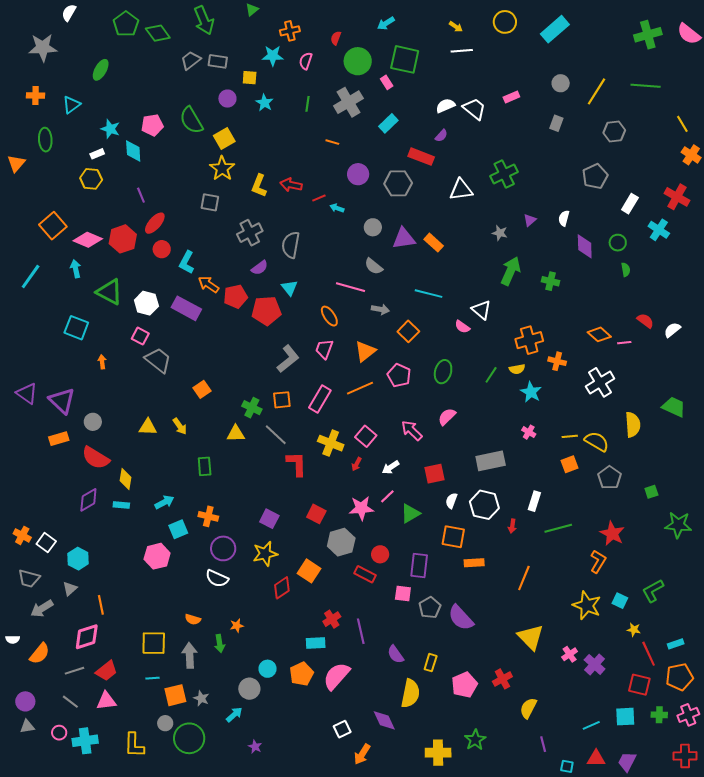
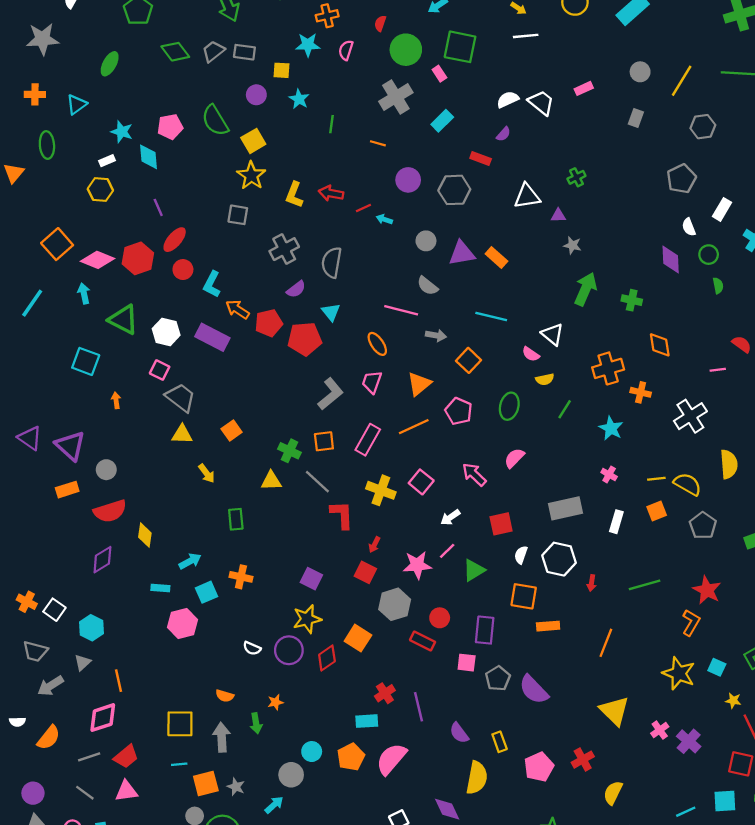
green diamond: (158, 33) -> (175, 52), moved
green line: (307, 104) -> (332, 124), moved
red rectangle: (421, 157) -> (481, 159), size x0.7
green cross: (504, 174) -> (576, 177), size x0.6
white semicircle: (564, 218) -> (689, 227), moved, turned -35
purple triangle: (530, 220) -> (558, 216), moved, turned 40
orange diamond: (599, 334) -> (660, 345), moved, turned 40
yellow semicircle: (517, 369) -> (545, 379), moved
yellow triangle: (148, 427) -> (182, 434), moved
red semicircle: (96, 458) -> (110, 511), turned -48
red arrow: (357, 464) -> (374, 545), moved
white rectangle: (534, 501) -> (616, 522), moved
cyan rectangle: (121, 505) -> (160, 588), moved
purple circle: (223, 548) -> (289, 650), moved
white semicircle: (217, 578) -> (252, 648), size x0.7
yellow rectangle: (431, 663) -> (500, 742), turned -36

